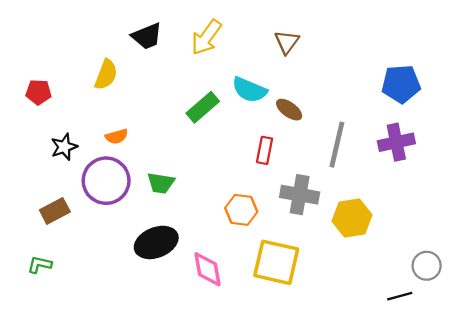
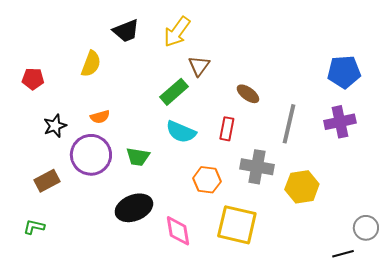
brown triangle: (287, 42) -> (199, 66), moved
cyan semicircle: (249, 90) -> (181, 132), moved

